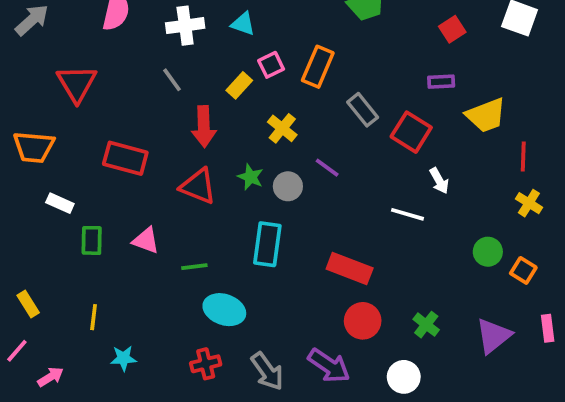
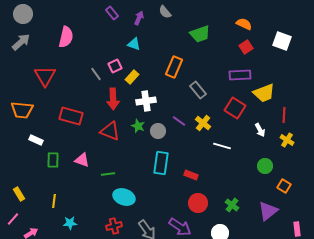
white cross: (185, 26) -> (146, 101), moved
pink square: (271, 65) -> (115, 66), moved
purple rectangle: (441, 82) -> (240, 75), size x1.5
yellow cross: (282, 128) -> (203, 123), moved
red square: (411, 132) -> (235, 108), moved
white arrow: (439, 181) -> (260, 130), moved
cyan rectangle: (267, 244) -> (161, 163), moved
red rectangle: (350, 269) -> (191, 175), size x0.6
orange square: (523, 270) -> (284, 186), moved
pink rectangle: (548, 328) -> (297, 229), moved

